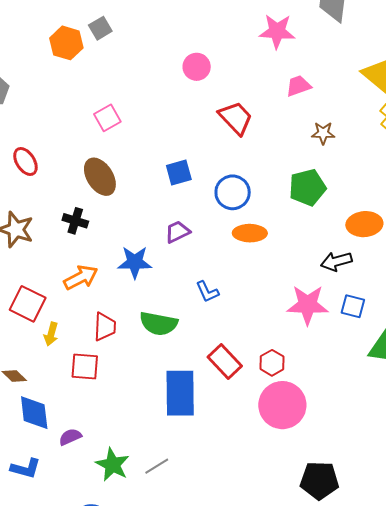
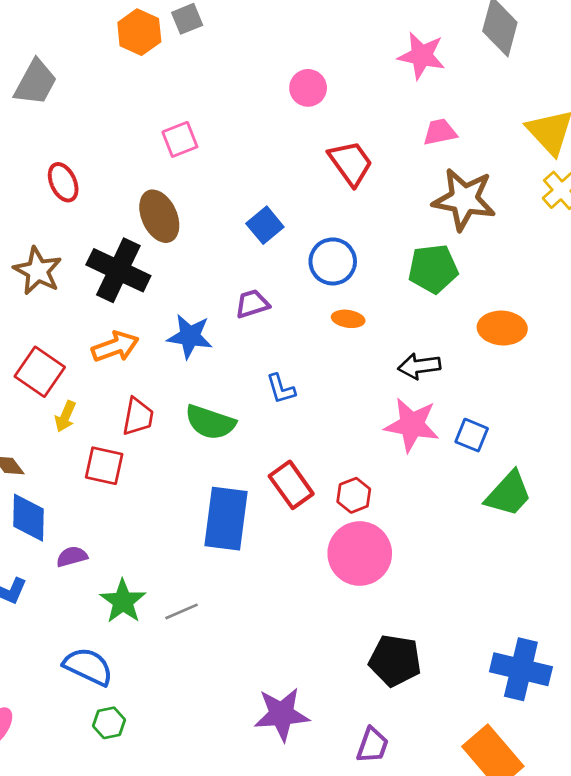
brown star: (323, 133) -> (464, 199), size x2.0
blue square: (179, 173) -> (265, 225), turned -32
black cross: (75, 221) -> (118, 270), size x1.8
orange ellipse: (250, 233) -> (348, 319), size x0.7
black arrow: (336, 261) -> (419, 366), moved

